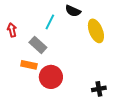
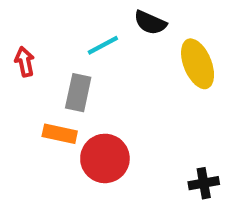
cyan line: (50, 22) -> (103, 45), turned 35
gray rectangle: (38, 45) -> (78, 93), turned 60

